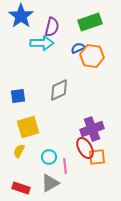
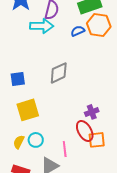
orange hexagon: (92, 56) -> (99, 25), moved
purple cross: (92, 129) -> (92, 112), size x0.6
yellow semicircle: (19, 151) -> (19, 142), moved
cyan circle: (49, 157) -> (36, 140), moved

